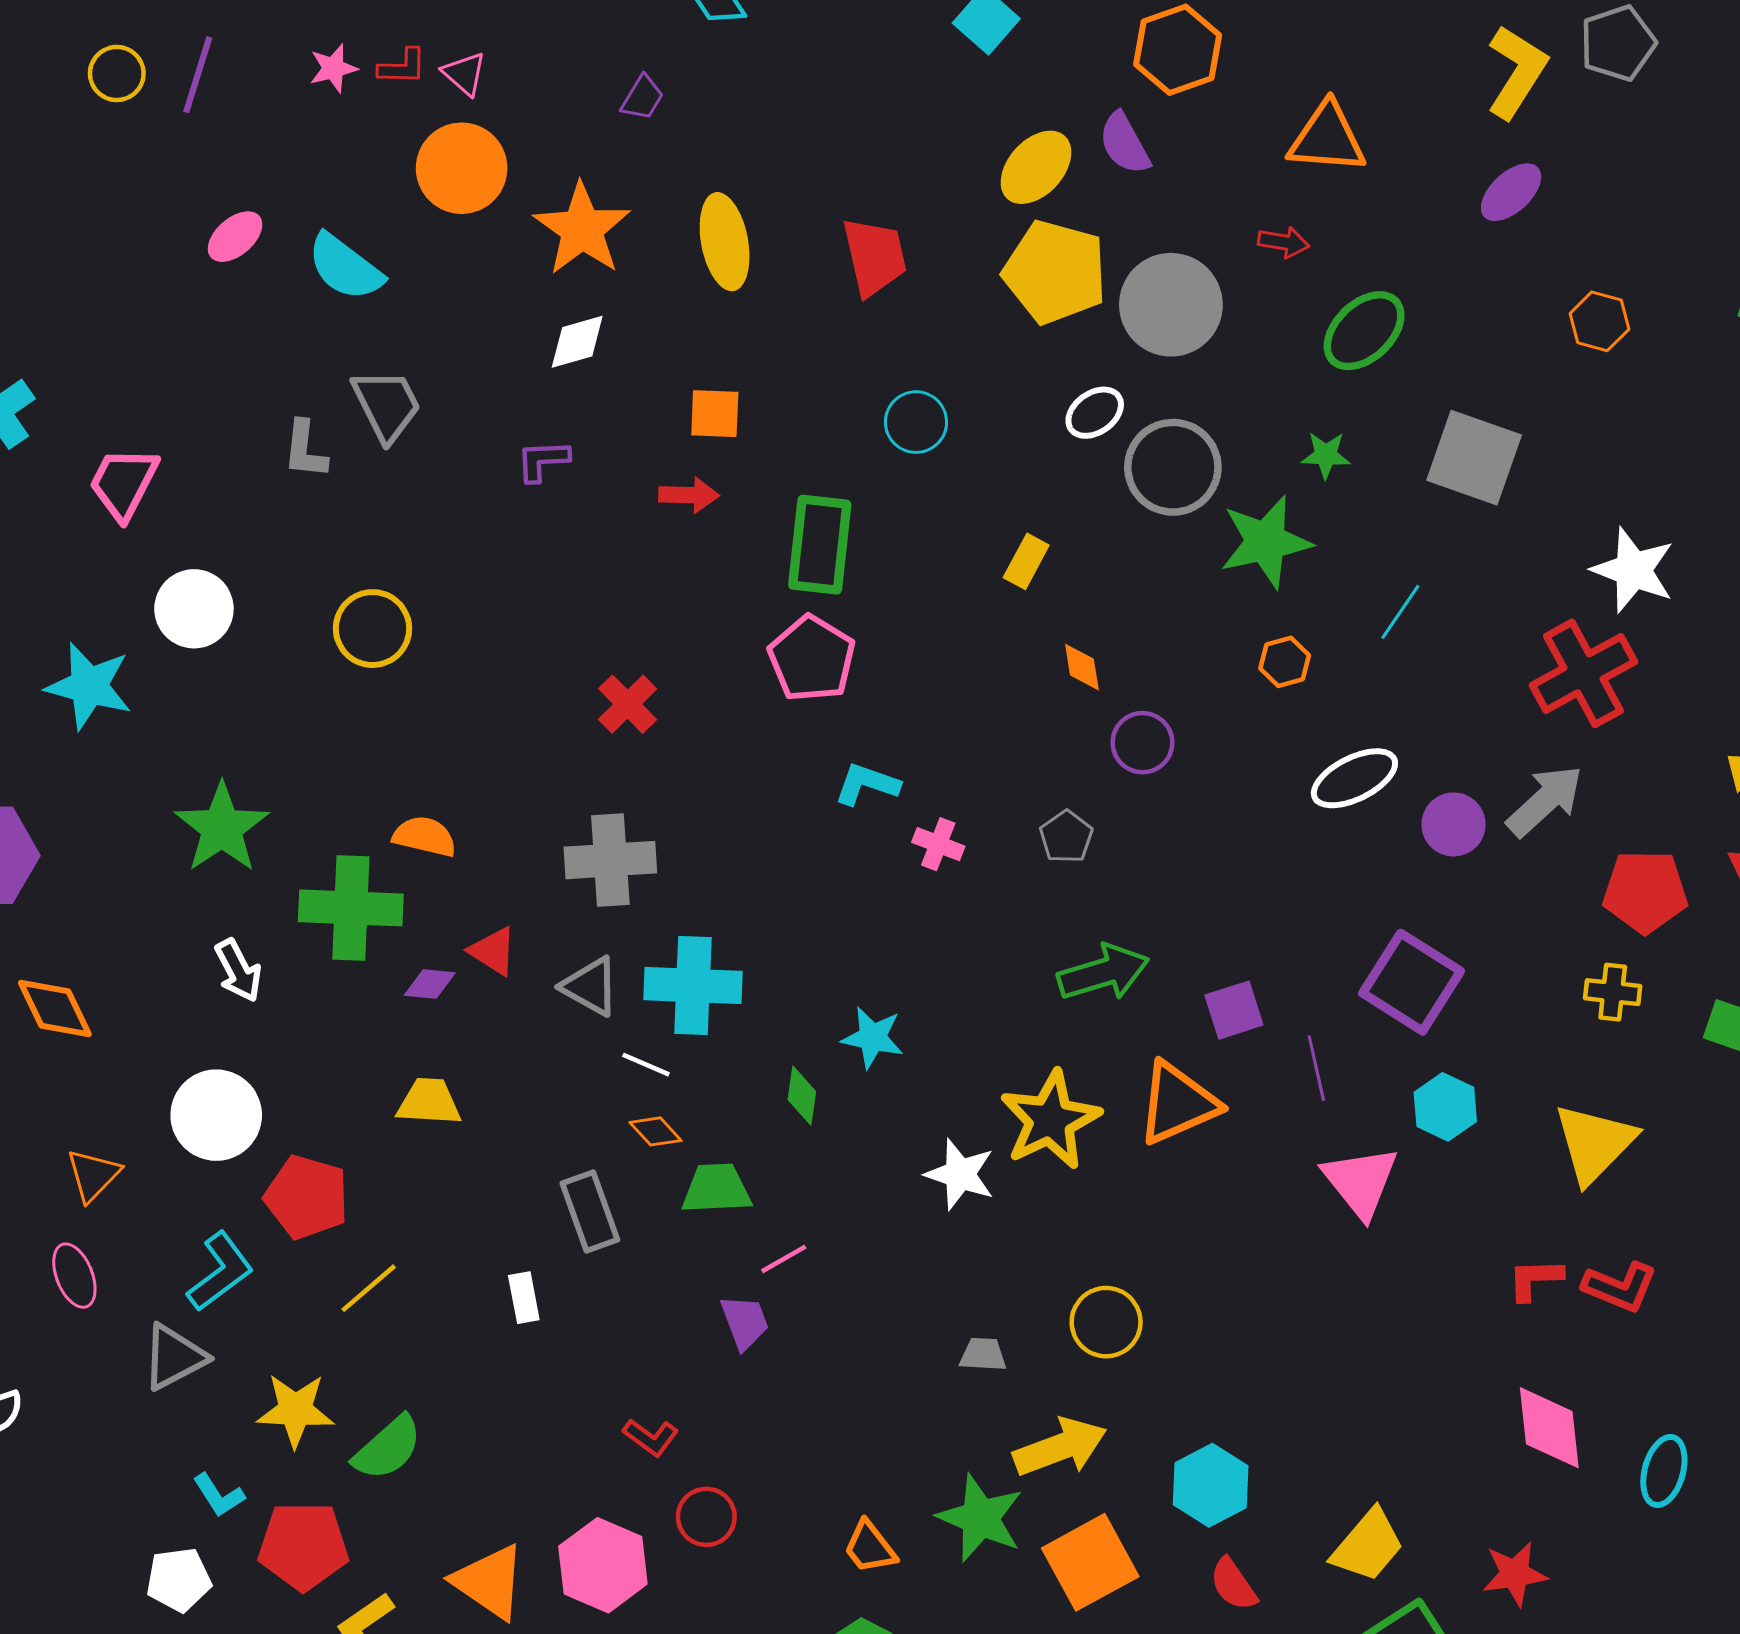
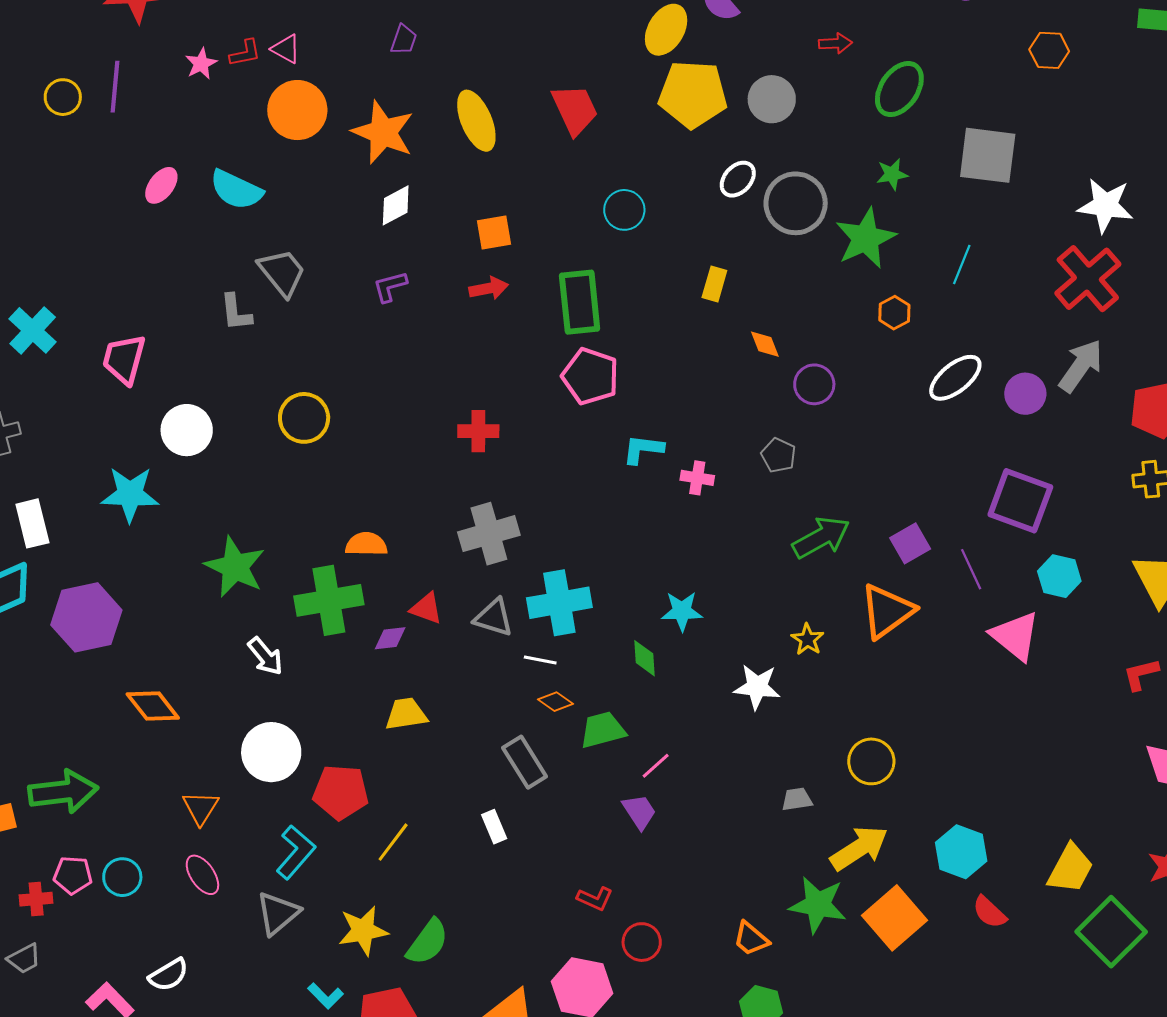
gray circle: (1171, 305) -> (772, 99), size x0.7
red cross: (628, 704) -> (478, 431), turned -33
yellow star: (1050, 1120) -> (807, 639), size x0.5

